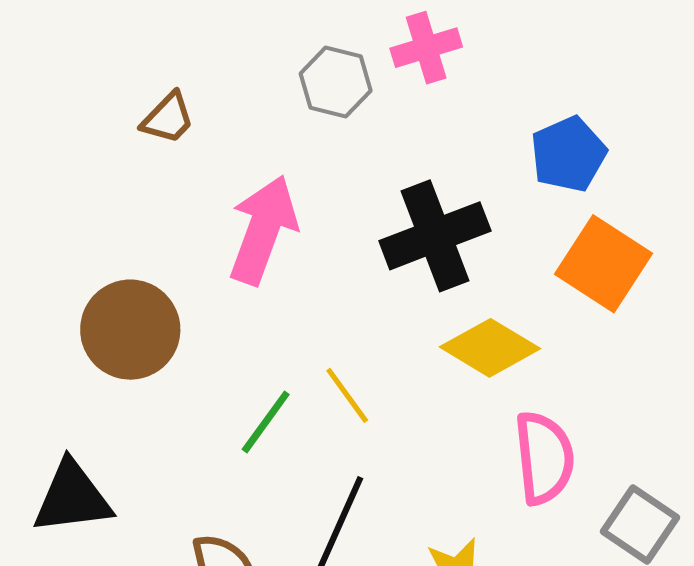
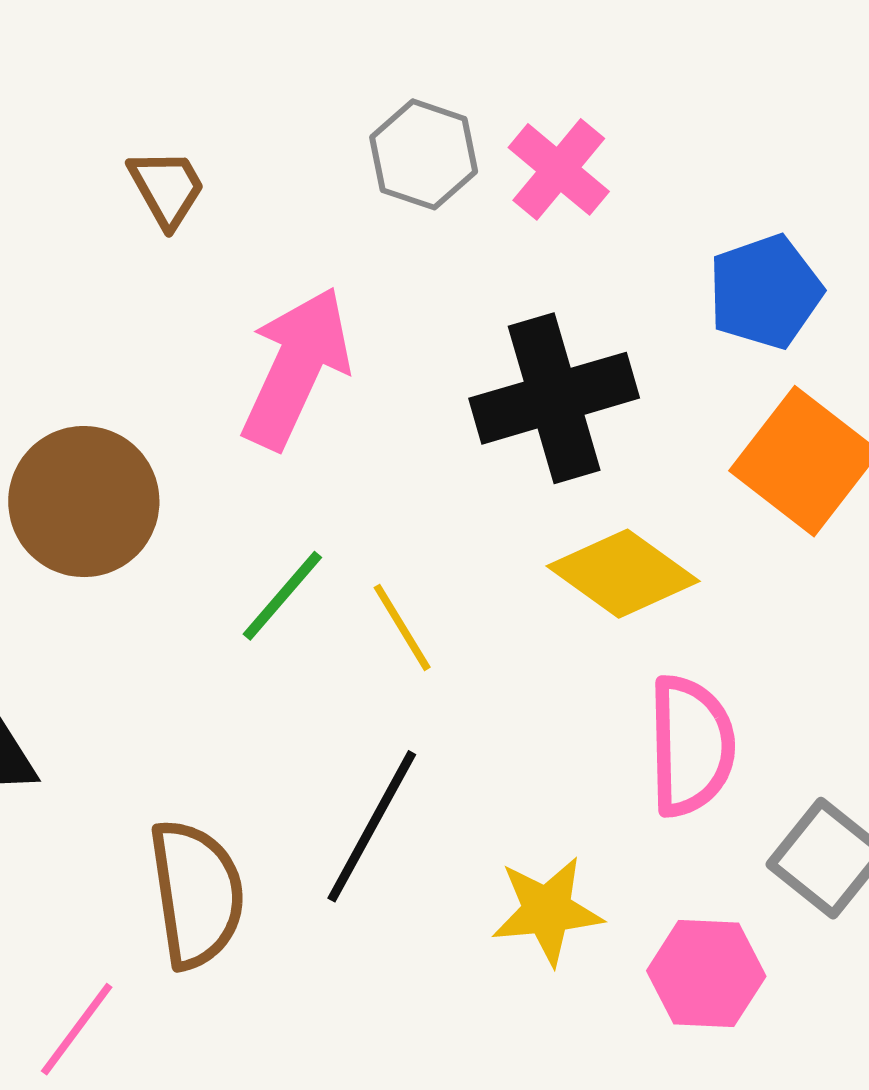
pink cross: (426, 48) -> (559, 169), moved, turned -38
brown trapezoid: (168, 118) -> (167, 188), turned -78
green line: (266, 422) -> (282, 596), moved

